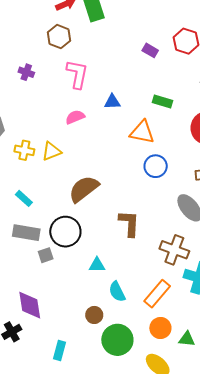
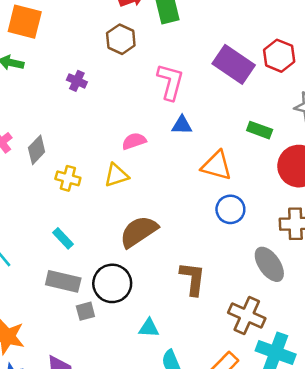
purple rectangle: (150, 50) -> (234, 64), size x2.0
pink L-shape: (77, 74) -> (170, 82), moved
green rectangle: (162, 102) -> (260, 130), moved
yellow triangle: (51, 151) -> (116, 175), moved

